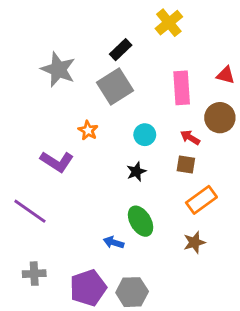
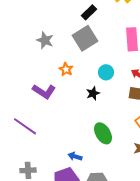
gray star: (58, 69) -> (45, 40), moved, size x0.7
black star: (136, 172) -> (93, 93), moved
blue arrow: (114, 242) -> (75, 156), moved

